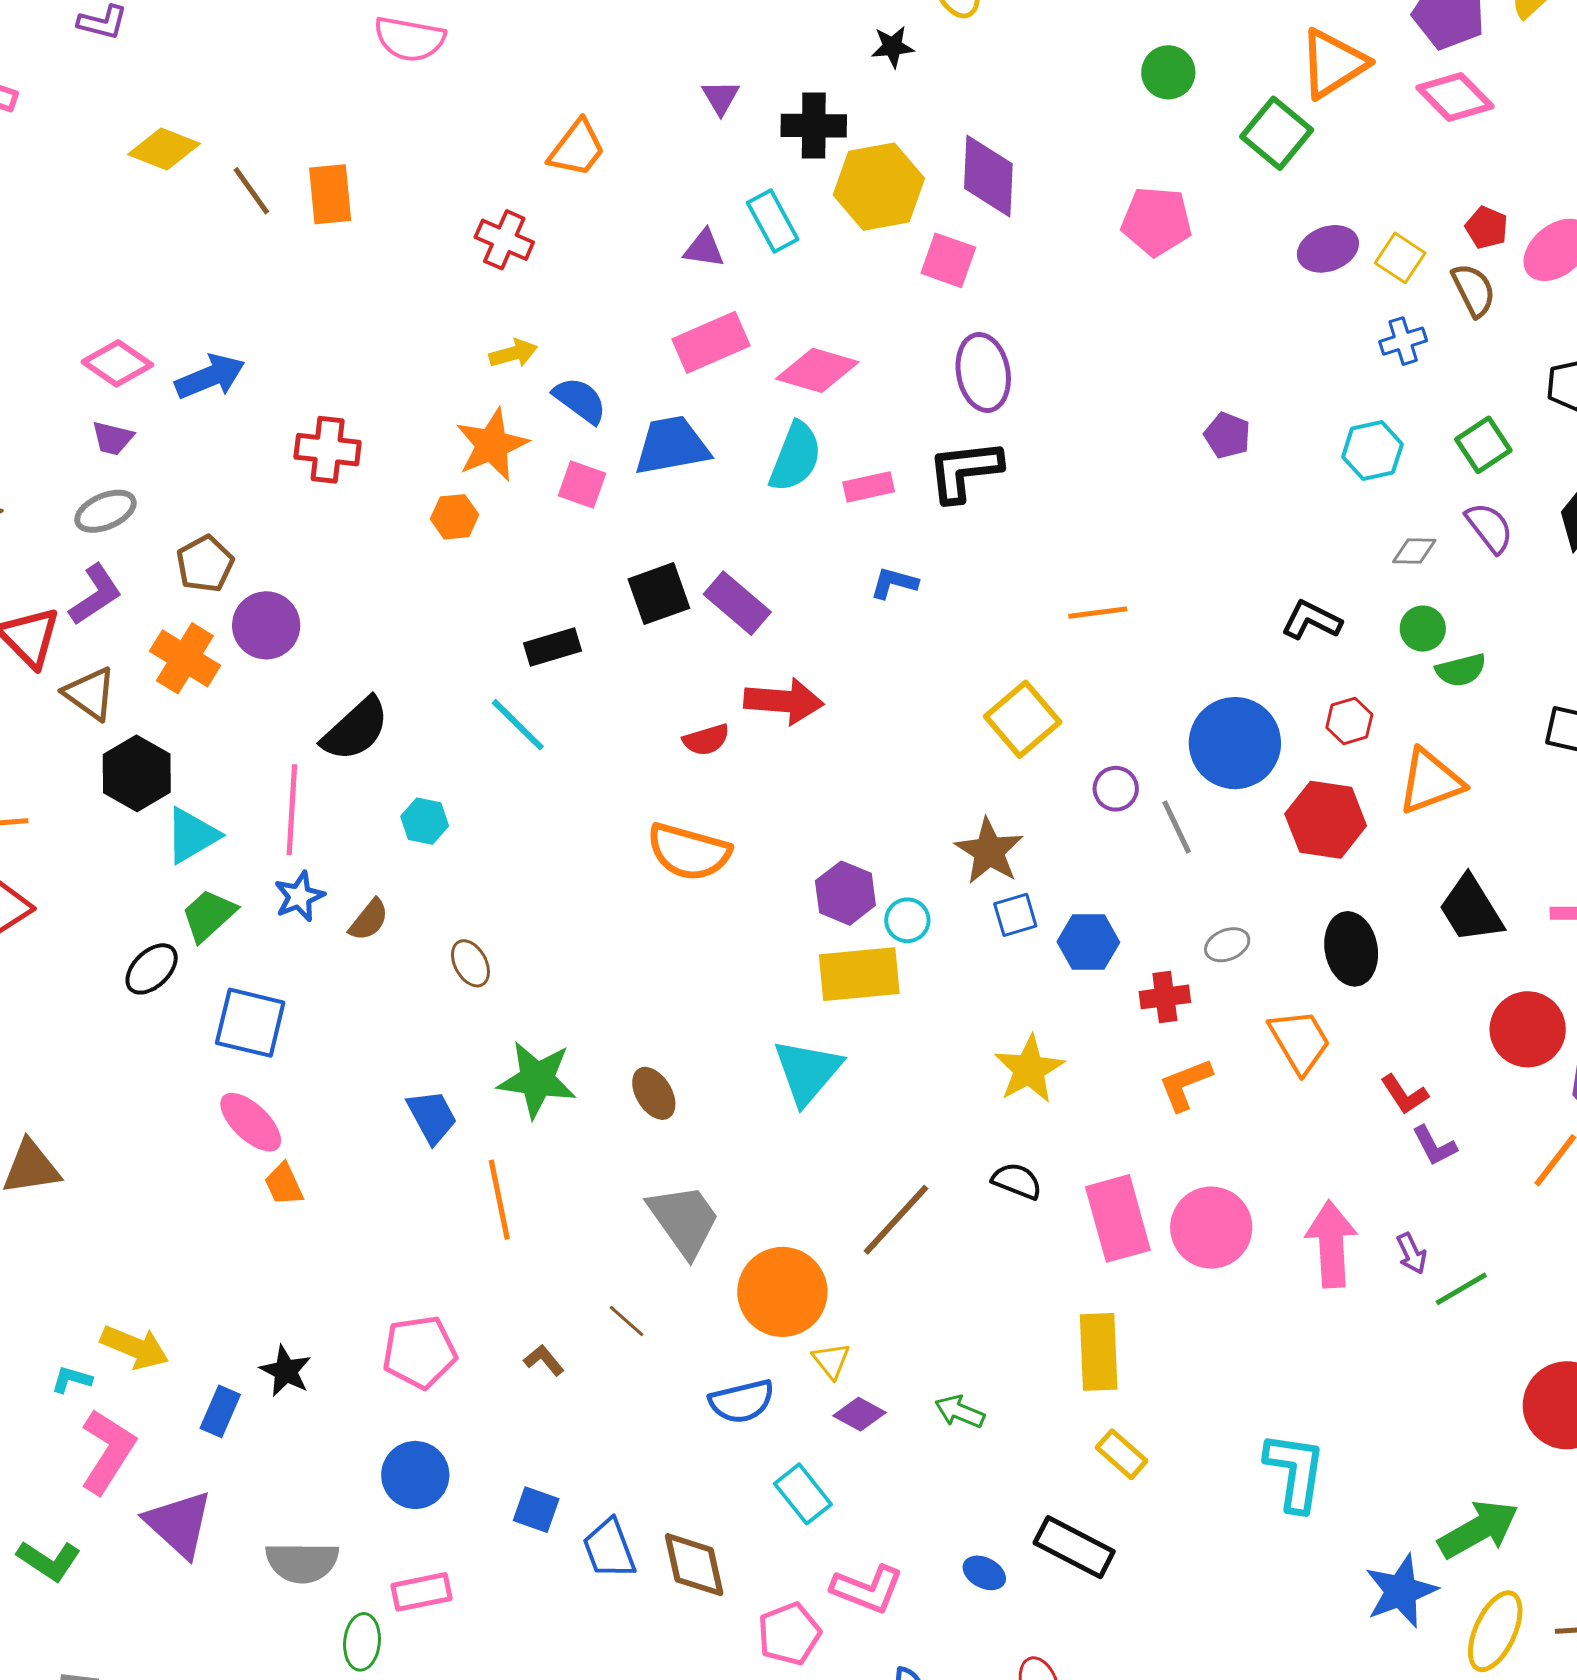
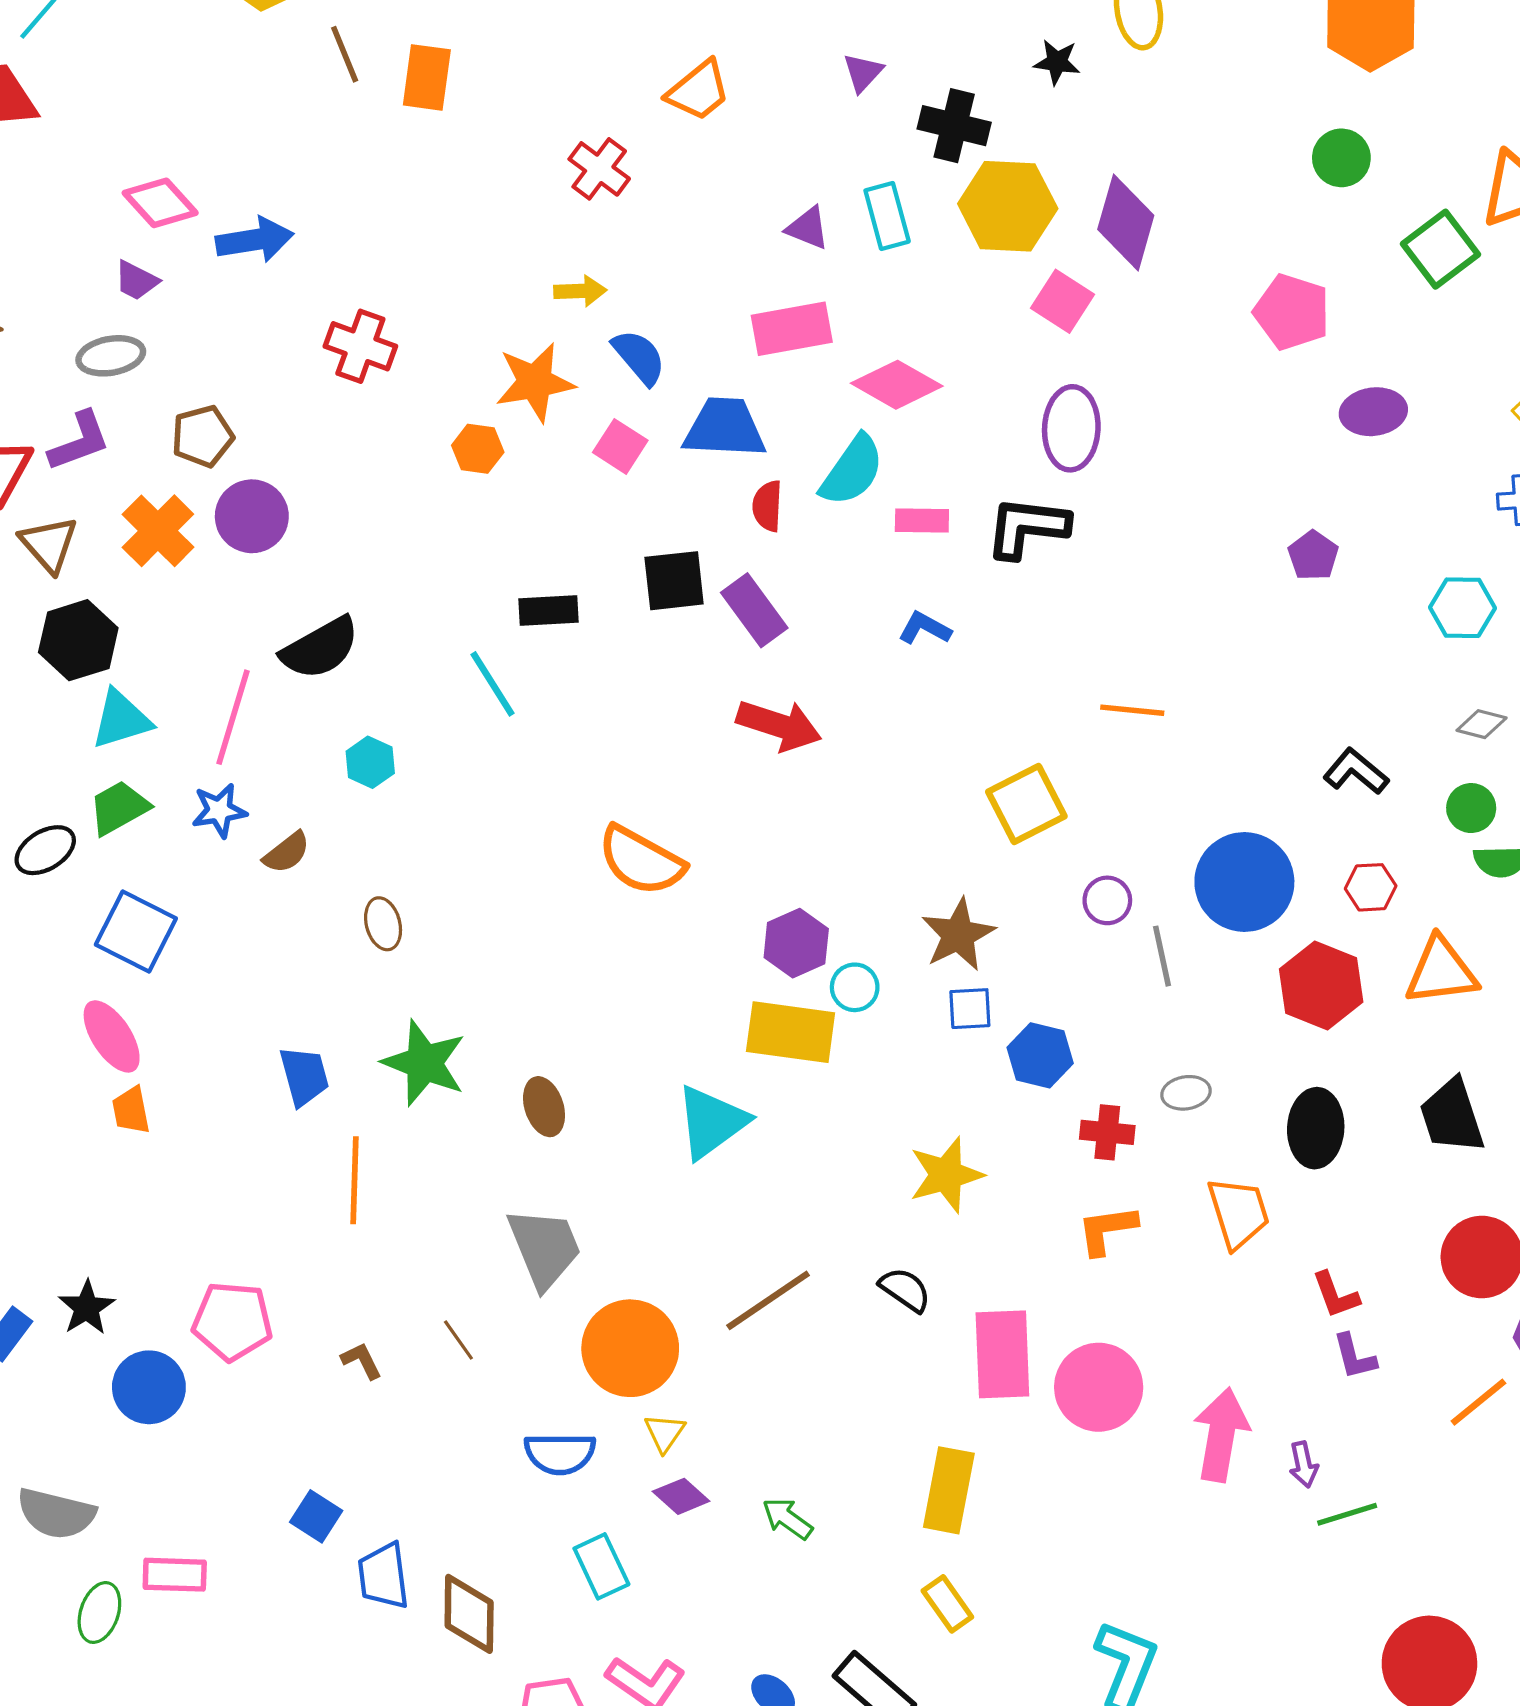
purple ellipse: (1328, 249) -> (1373, 412), moved
red semicircle: (706, 740) -> (767, 506), moved, turned 96
blue circle: (415, 1475) -> (149, 1387), moved

